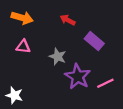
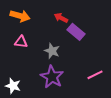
purple rectangle: (94, 41) -> (76, 32), moved
purple star: (78, 77) -> (52, 77), moved

